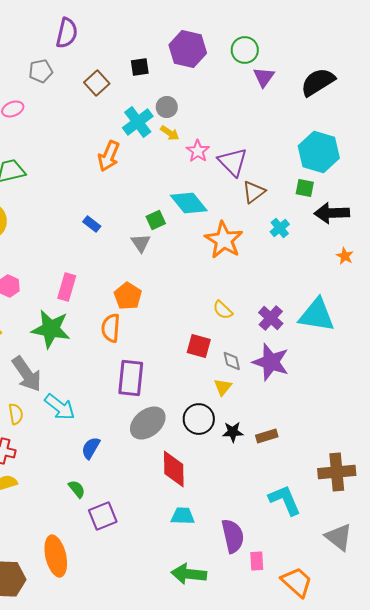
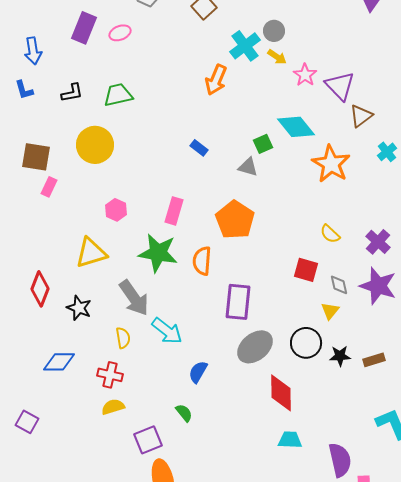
gray triangle: (141, 243) -> (248, 167), turned -40
orange pentagon: (128, 296) -> (235, 220), size x1.4
orange semicircle: (111, 328) -> (202, 261), moved
purple square: (103, 516) -> (148, 440), moved

